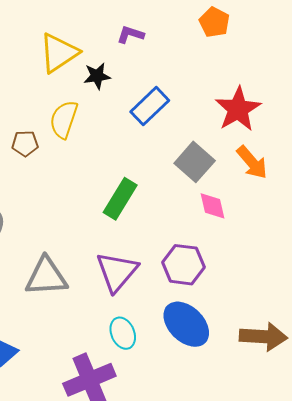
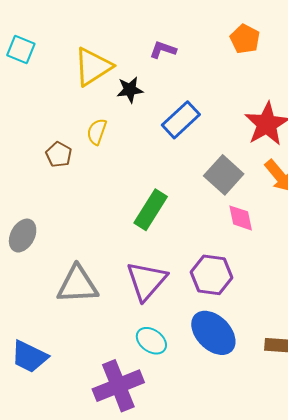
yellow semicircle: (64, 119) -> (97, 132), size x0.7
brown pentagon: (25, 144) -> (59, 155), turned 30
cyan ellipse: (123, 333) -> (151, 341), turned -32

